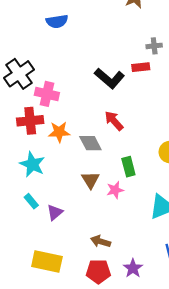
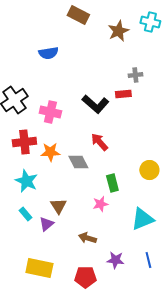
pink cross: (47, 94) -> (50, 112), moved
brown triangle: (90, 180) -> (58, 206), moved
brown arrow: (101, 241) -> (87, 238), moved
purple star: (133, 268) -> (115, 260), moved, turned -30

